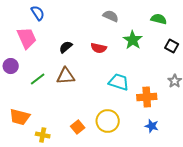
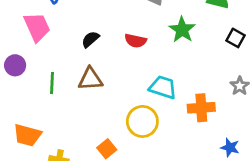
green line: (38, 79) -> (52, 83), turned -49
yellow circle: (108, 121) -> (142, 121), moved
blue star: (152, 126) -> (230, 147), moved

